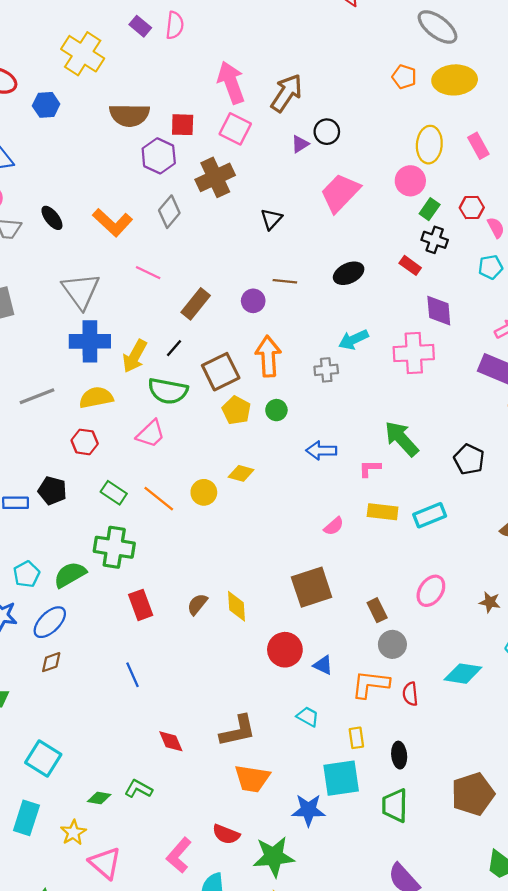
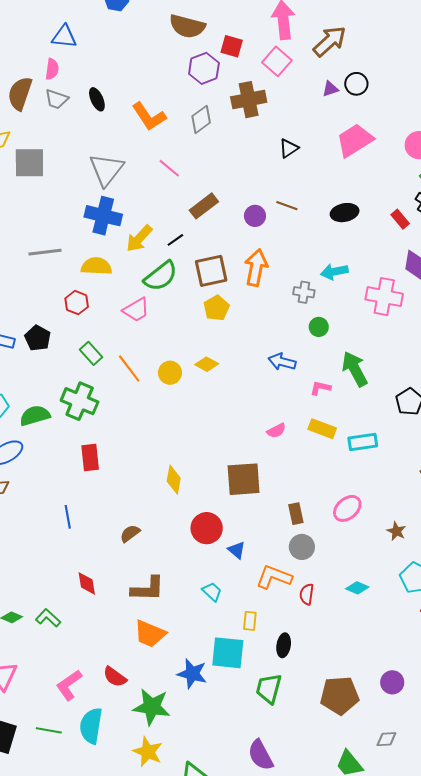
green semicircle: (168, 391) -> (161, 276), turned -63
green circle: (276, 410) -> (319, 327), moved
brown semicircle: (197, 604) -> (130, 533), moved
cyan diamond: (463, 674) -> (357, 588), size x0.7

